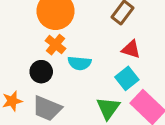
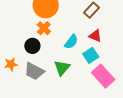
cyan semicircle: (79, 63) -> (71, 42), moved, turned -63
green triangle: (108, 108) -> (62, 68), moved

